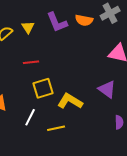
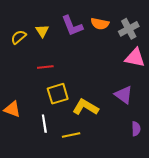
gray cross: (110, 13) -> (129, 29), moved
white line: (30, 117) -> (44, 124), turned -36

